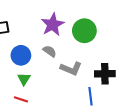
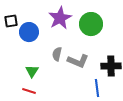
gray semicircle: (50, 51) -> (57, 54), moved, turned -112
blue circle: (21, 55) -> (29, 32), moved

